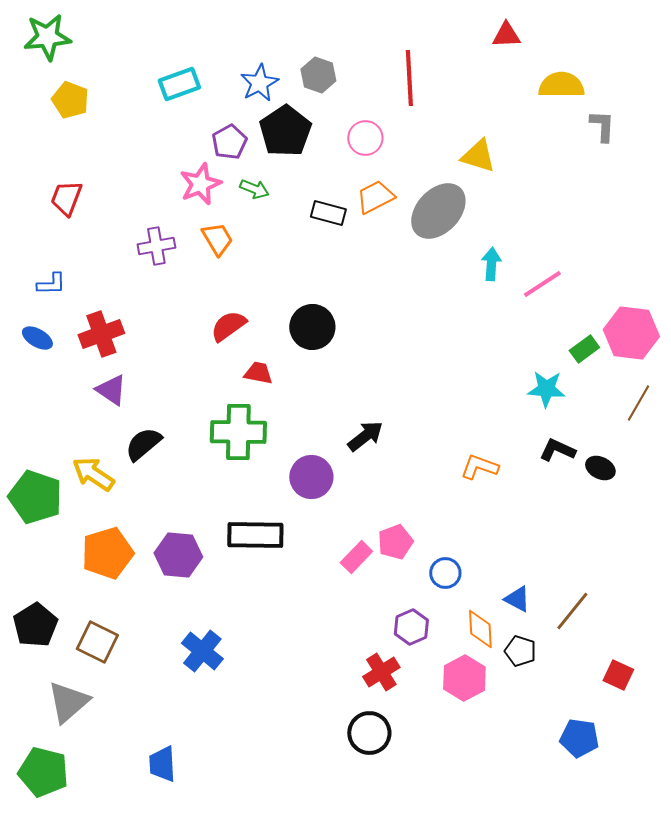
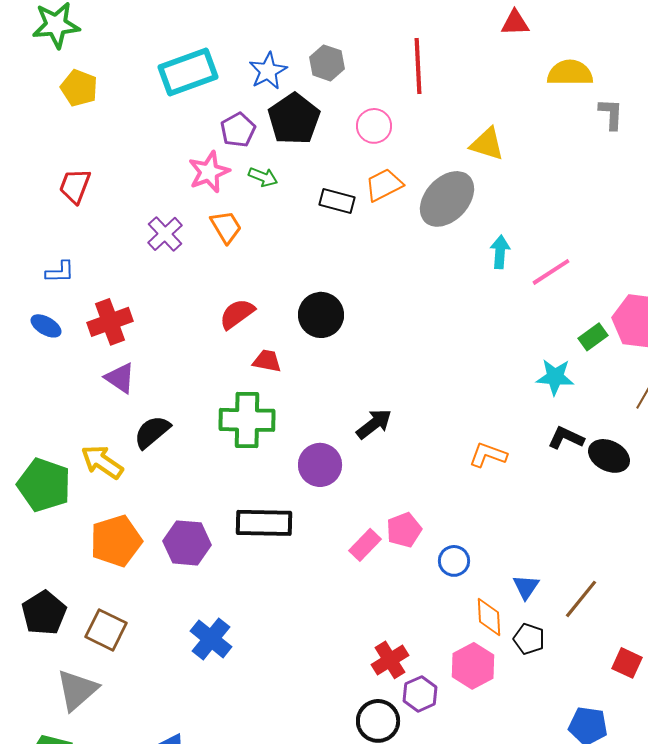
cyan rectangle: (179, 84) -> (188, 72), size x1.4
purple cross: (156, 246) -> (165, 234), turned -33
black ellipse: (600, 468) -> (609, 456), size x1.4
blue triangle: (517, 599) -> (526, 587), turned 36
purple hexagon: (411, 627) -> (420, 694), moved

